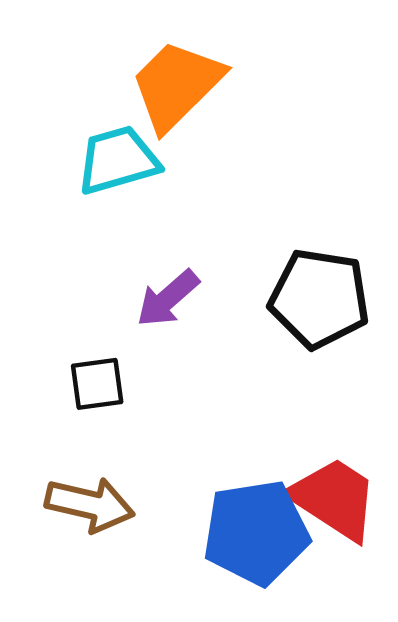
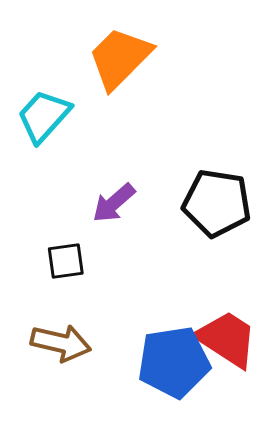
cyan trapezoid: (118, 160) -> (44, 116), moved, turned -32

